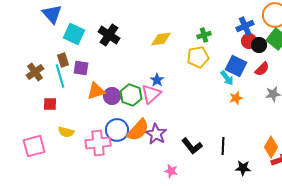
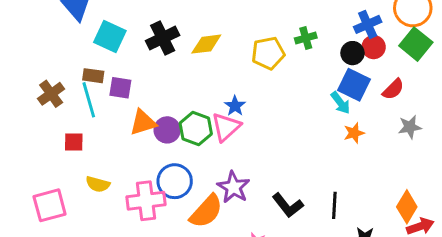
black cross: (109, 35) -> (163, 38), turned 30
yellow diamond: (161, 39) -> (206, 44), moved
black circle: (259, 45) -> (352, 53), moved
yellow pentagon: (198, 57) -> (268, 53), moved
brown rectangle: (63, 60) -> (93, 76), turned -64
orange semicircle: (138, 130) -> (206, 211), moved

